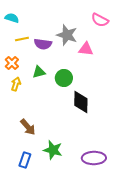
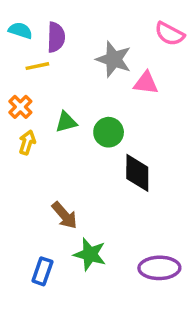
purple semicircle: (43, 44) -> (56, 37), moved, turned -96
brown arrow: (28, 127) -> (64, 215), moved

